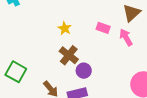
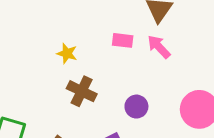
purple circle: (84, 71) -> (136, 107), moved

